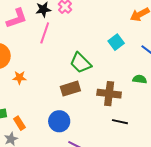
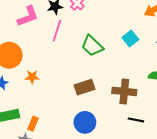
green trapezoid: (81, 63) -> (92, 46), moved
blue circle: (59, 121) -> (85, 122), moved
orange rectangle: (19, 123) -> (33, 124), turned 56

